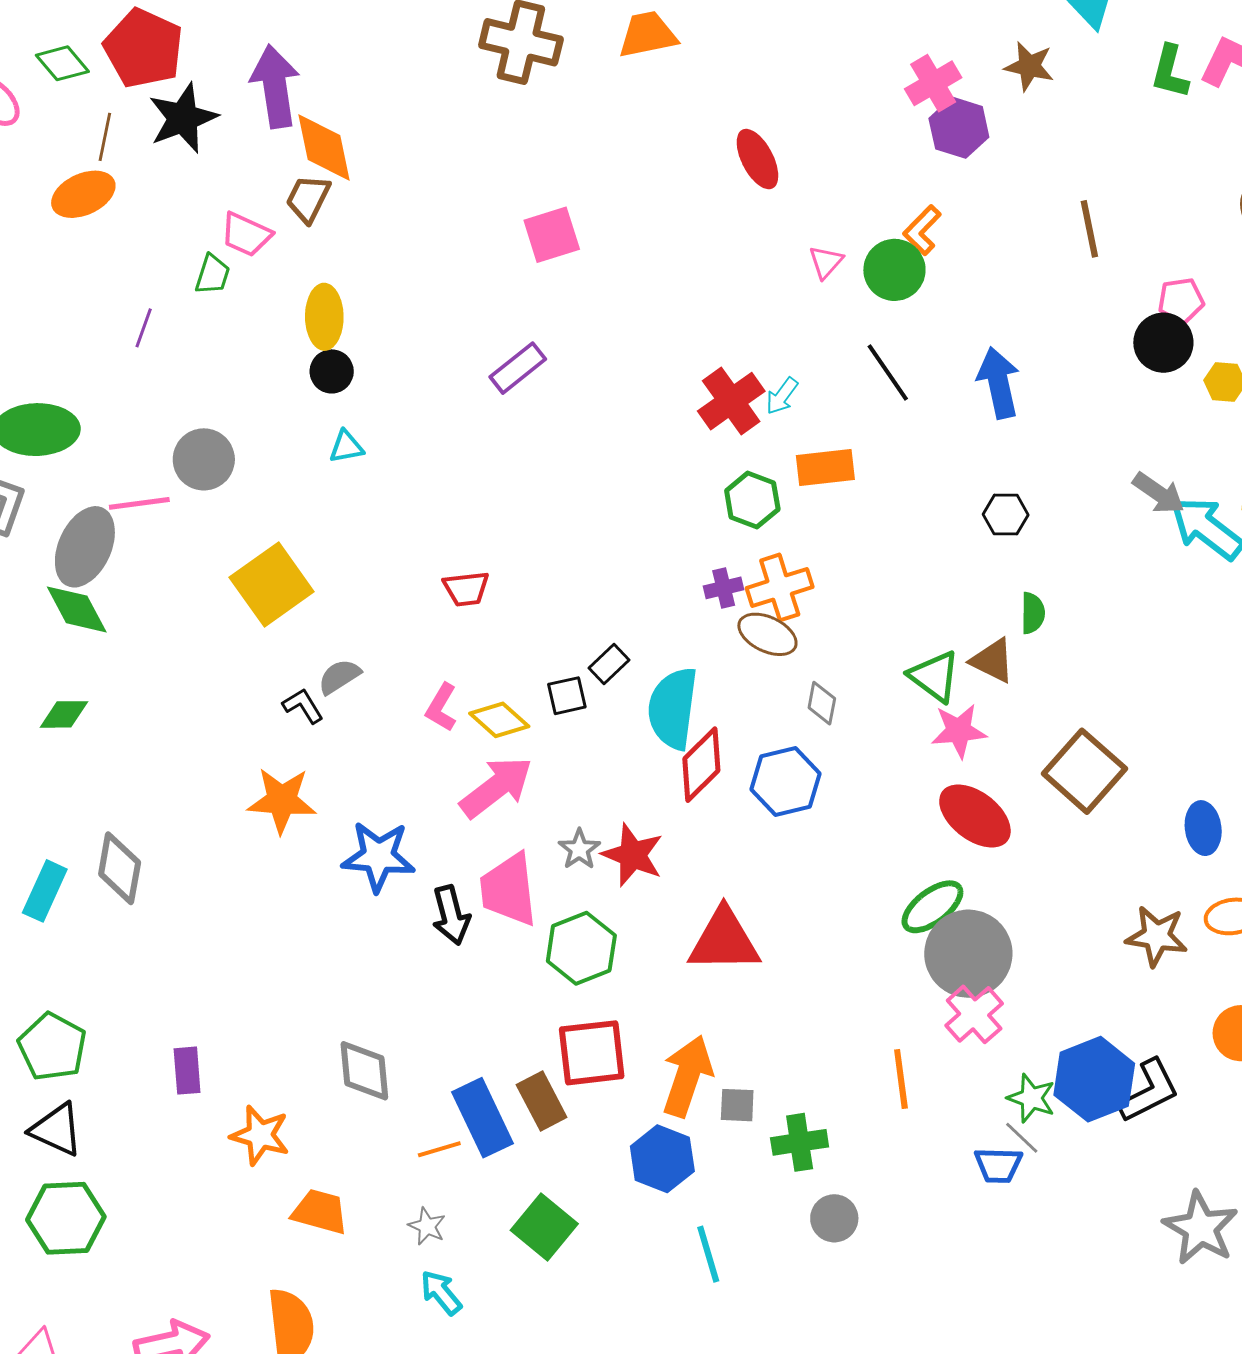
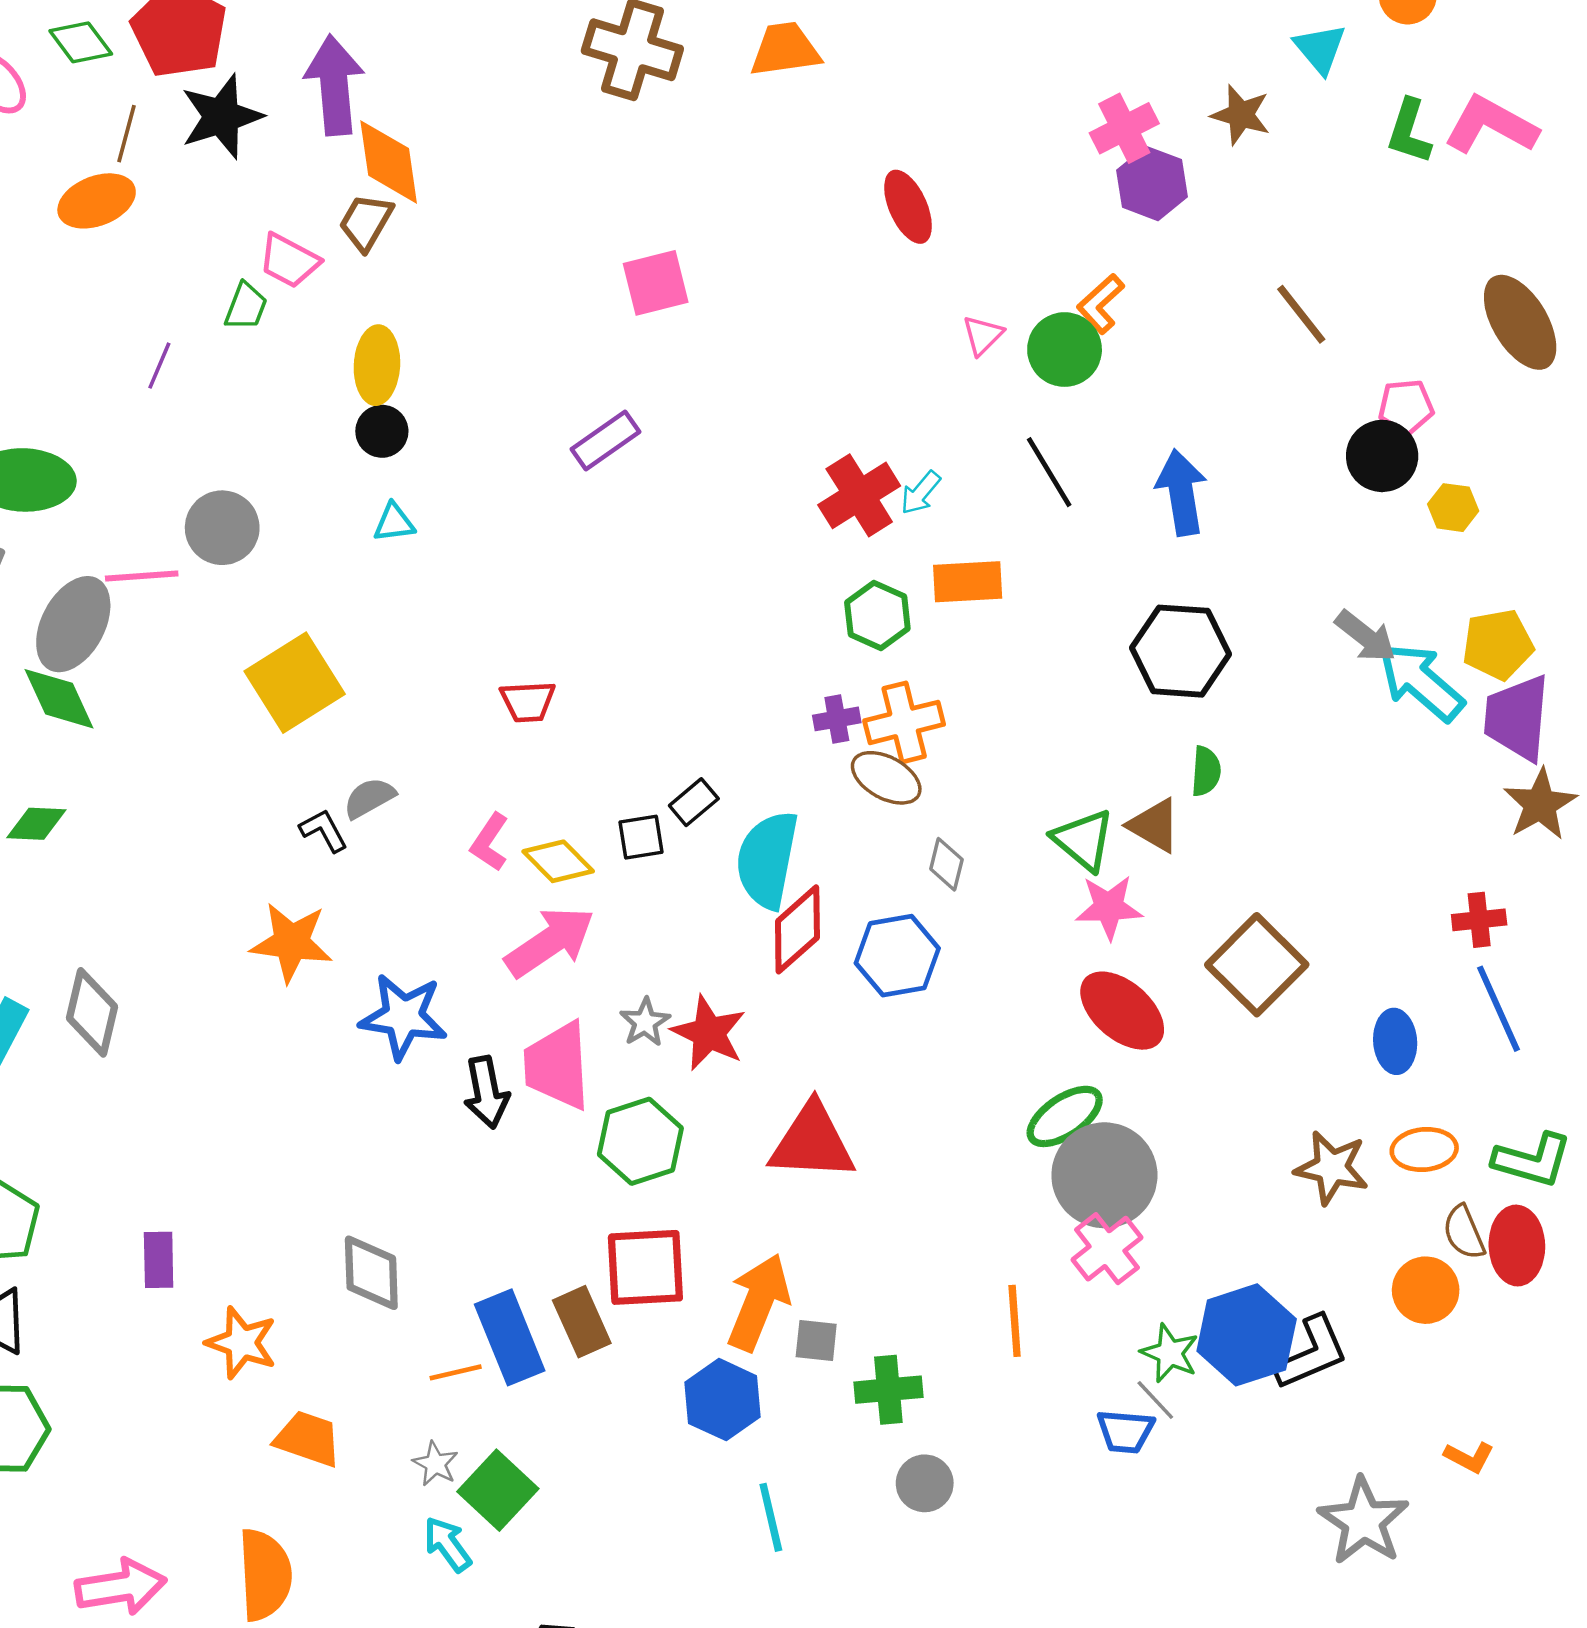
brown line: (1089, 229) -> (1301, 314), turned -30
black hexagon: (1006, 515) -> (1180, 651), size x1.8
green square: (544, 1227) -> (498, 1490), moved

